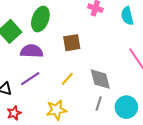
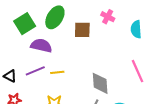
brown square: (72, 43) -> (82, 30), moved
yellow line: (67, 79) -> (57, 72), moved, turned 32

